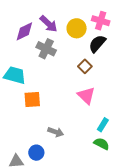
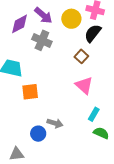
cyan rectangle: (103, 125) -> (94, 114), moved
blue circle: (36, 153) -> (38, 134), moved

